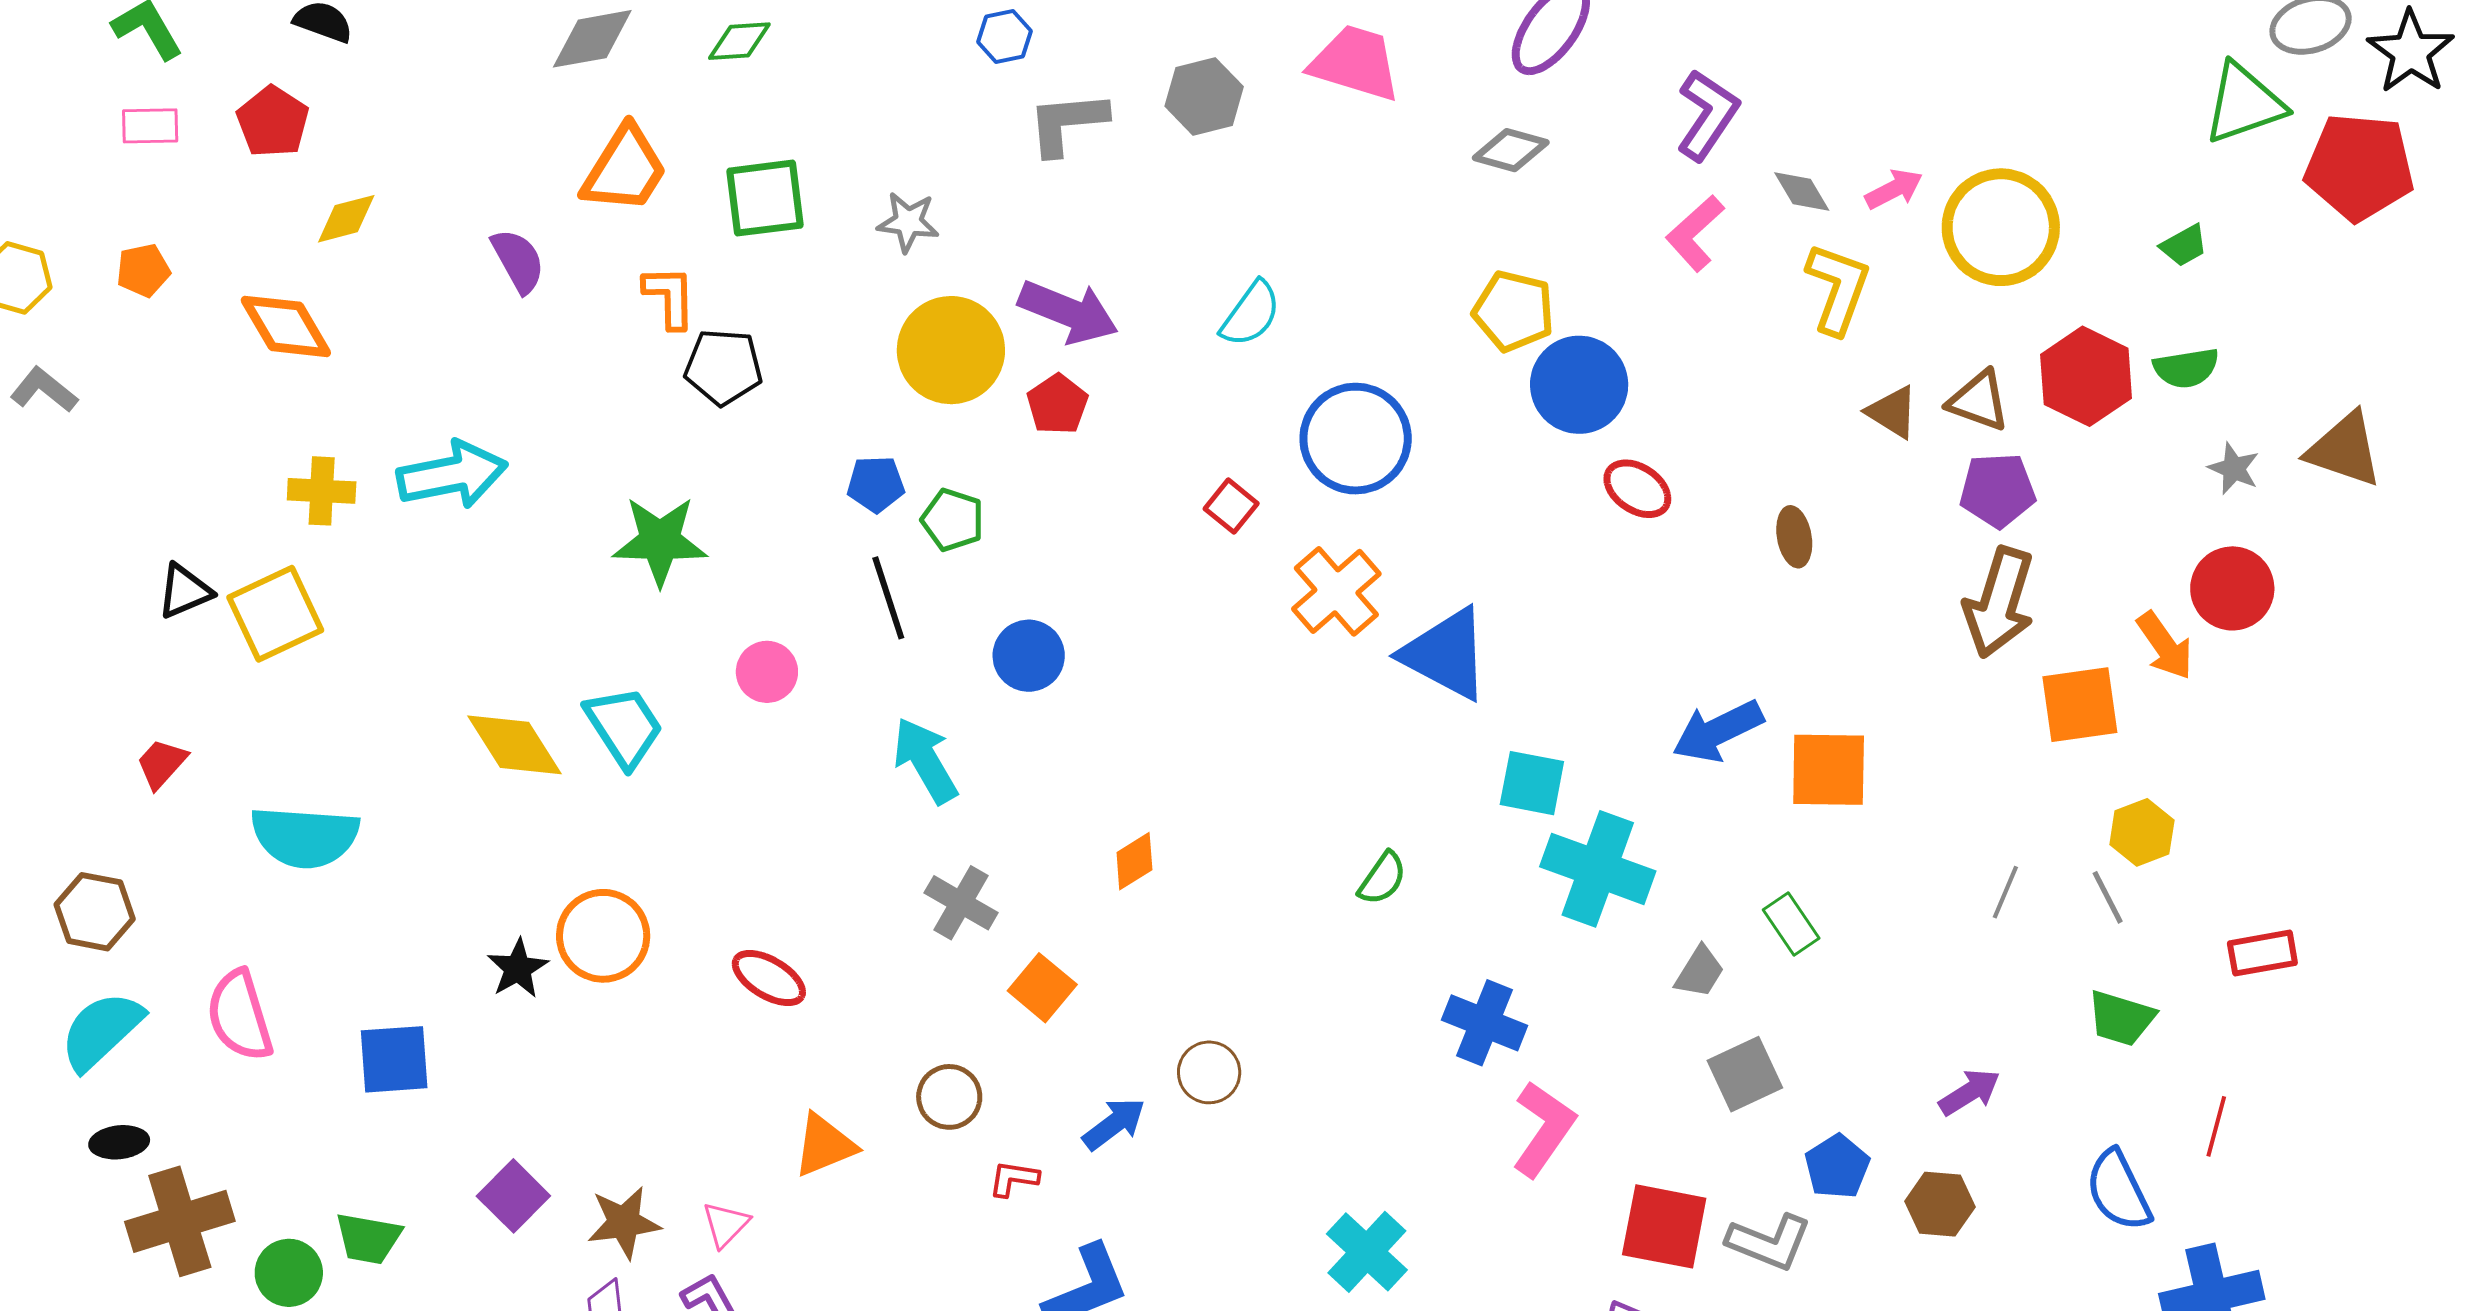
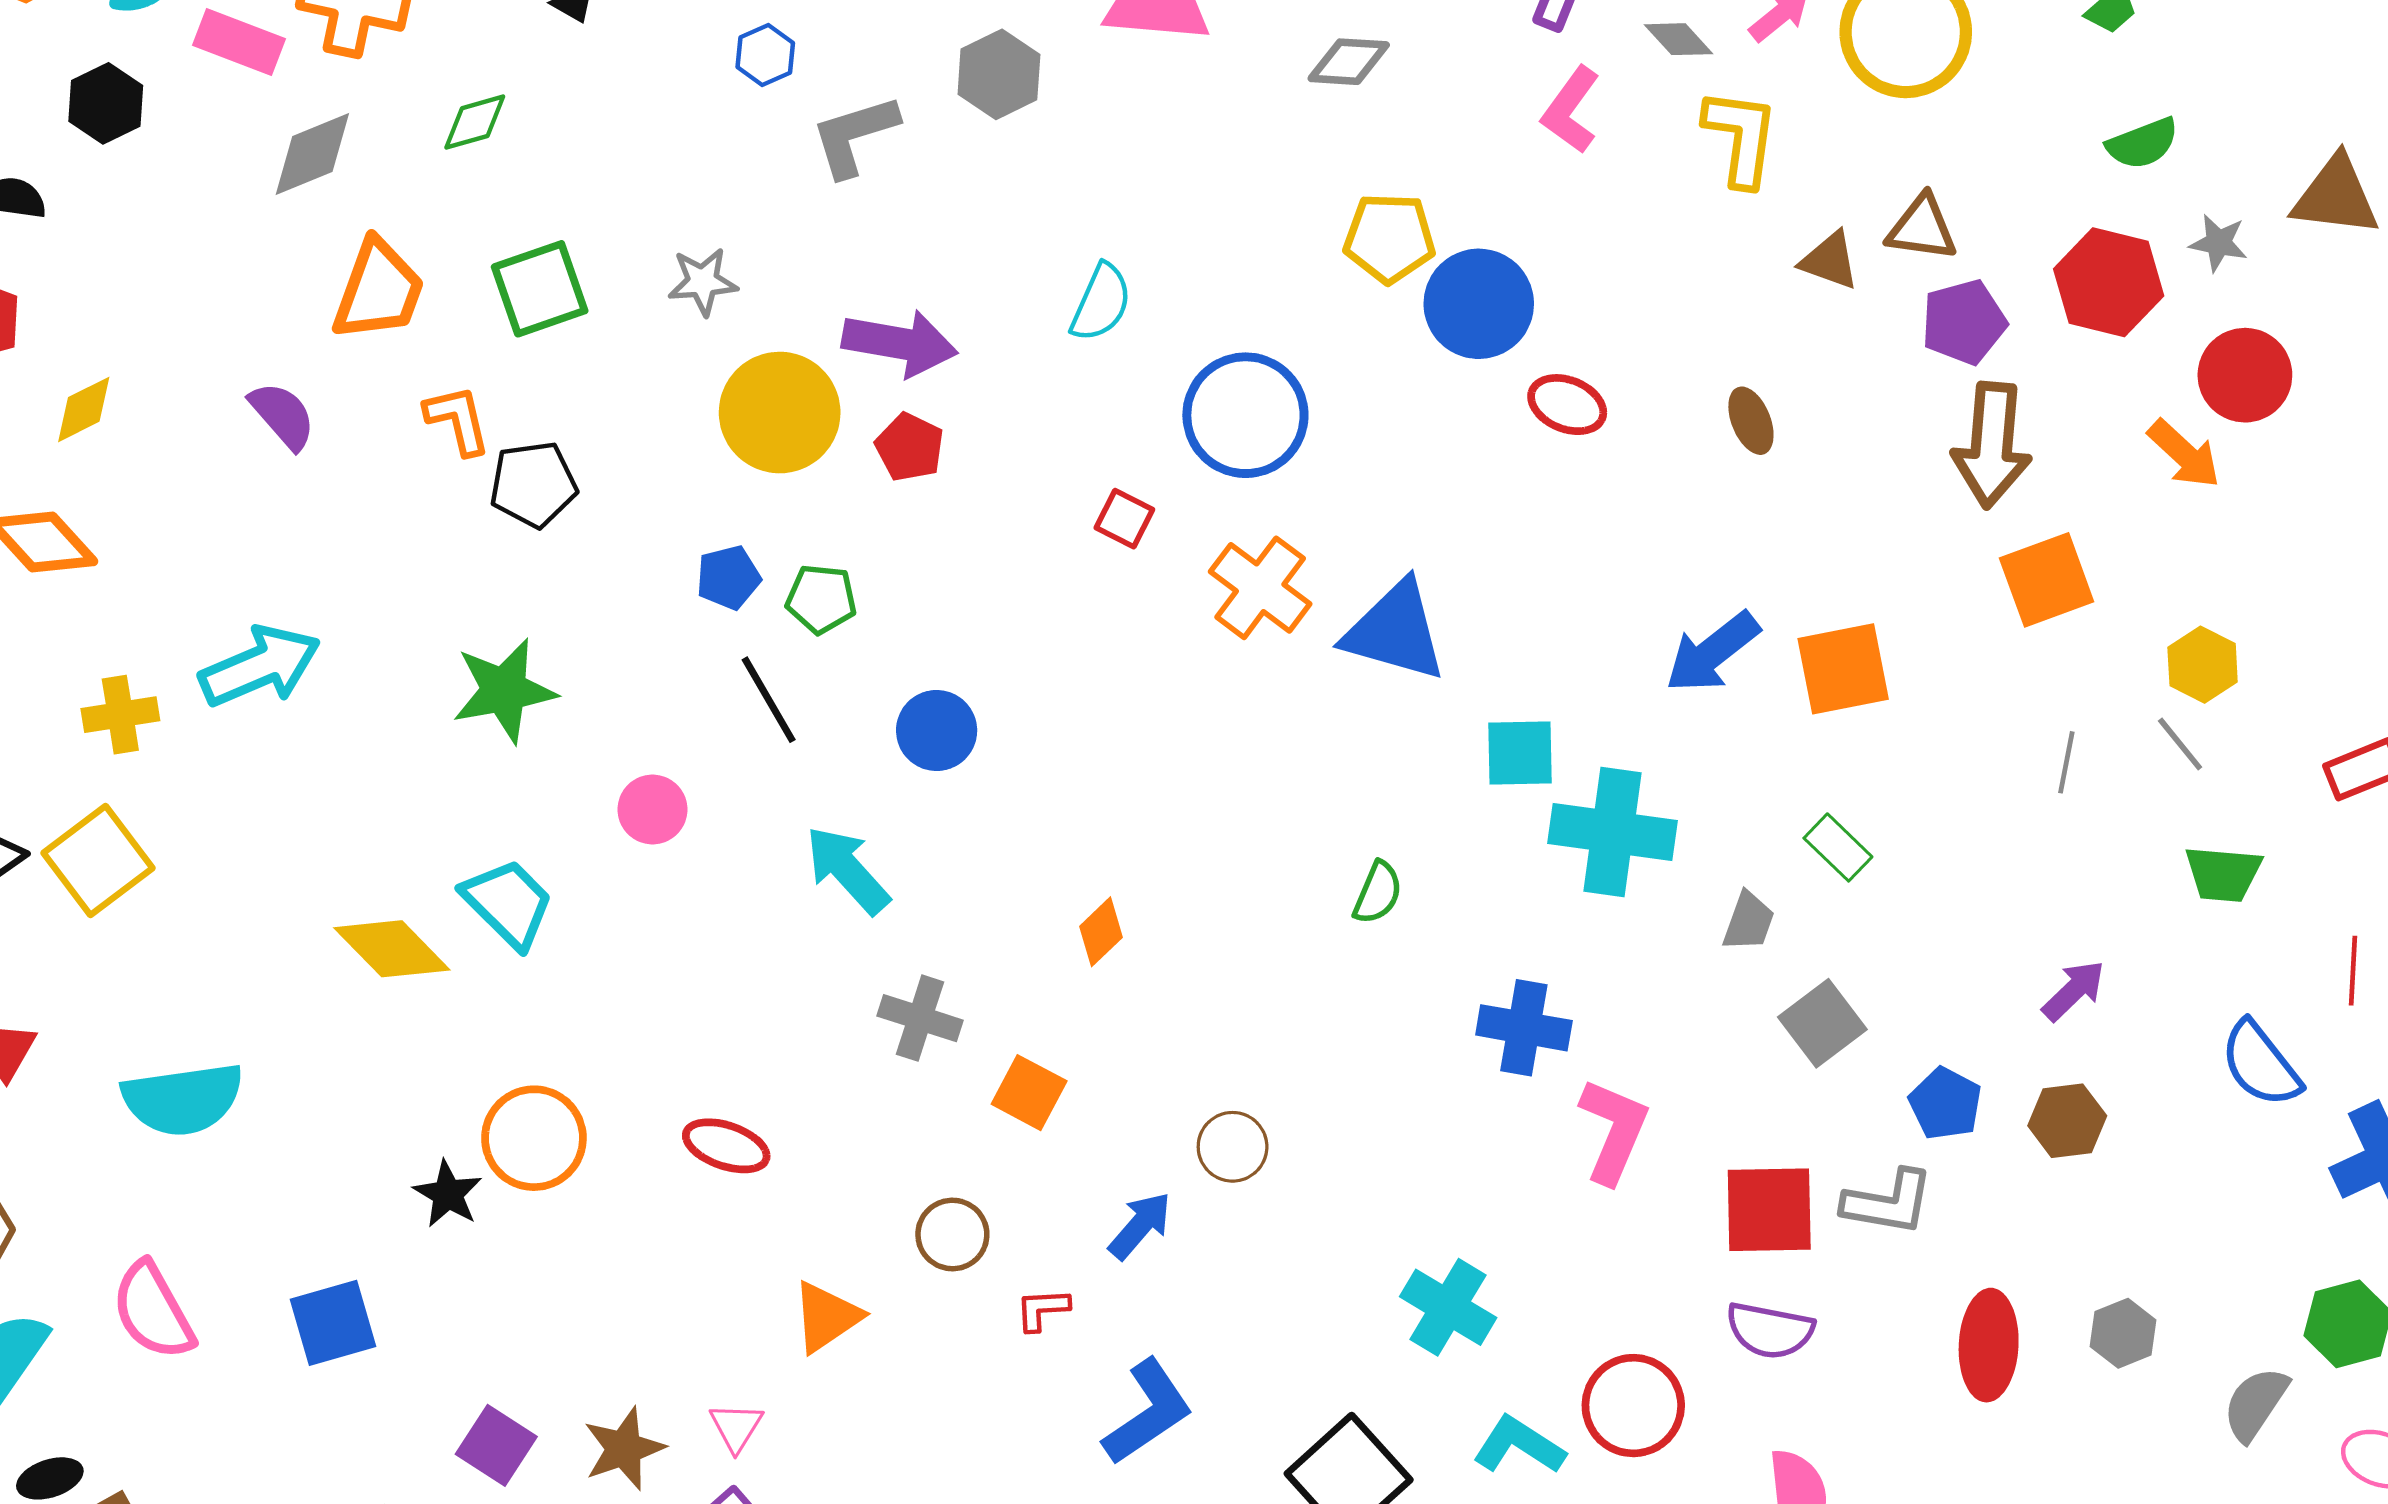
red hexagon: (2086, 376) -> (2109, 282), moved
orange square: (2080, 705) -> (2047, 580), moved

